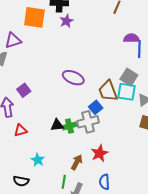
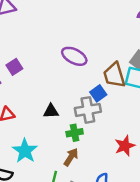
green cross: (69, 126) -> (75, 133), moved
red star: (100, 153) -> (125, 146), moved
cyan star: (38, 160) -> (25, 151), size x1.5

